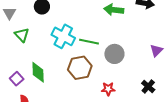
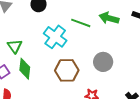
green triangle: (22, 35) -> (15, 46), moved
green line: (89, 42) -> (81, 23), moved

